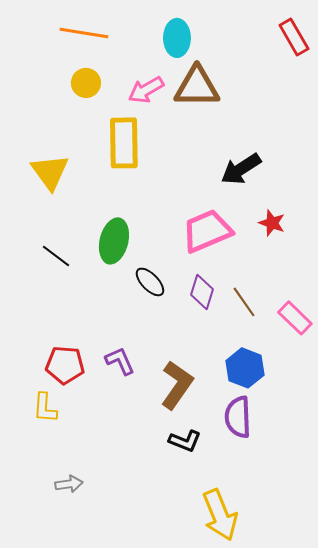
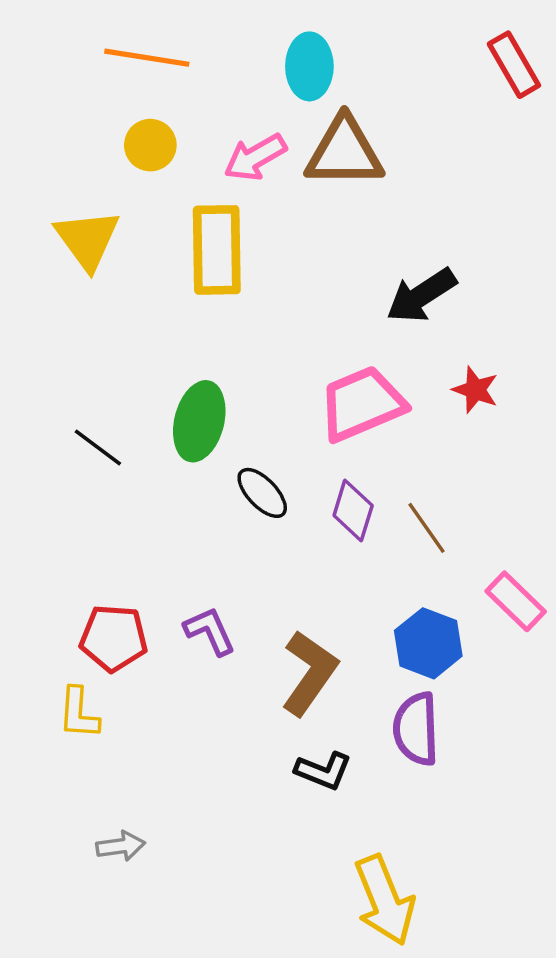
yellow triangle: (50, 172) -> (87, 239), moved
pink rectangle: (295, 318) -> (516, 601), moved

